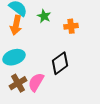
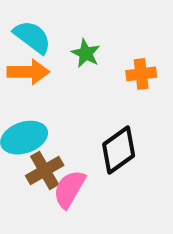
orange arrow: (16, 25) -> (28, 72), turned -102
brown cross: (18, 83) -> (45, 170), moved

